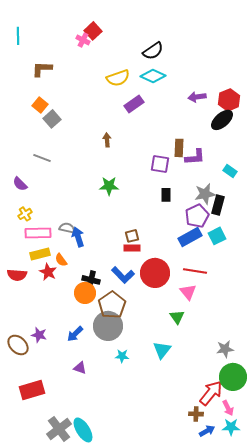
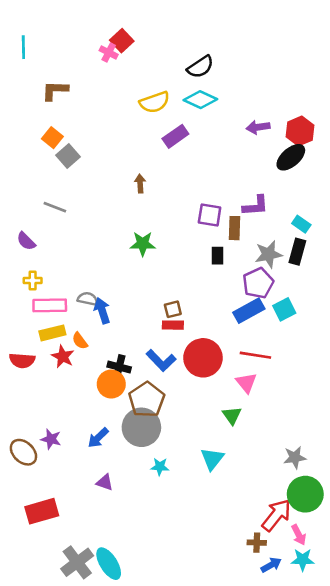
brown rectangle: (179, 148) -> (234, 228), moved
black rectangle: (218, 205) -> (297, 252), moved
yellow cross: (25, 214) -> (33, 280), turned 32

